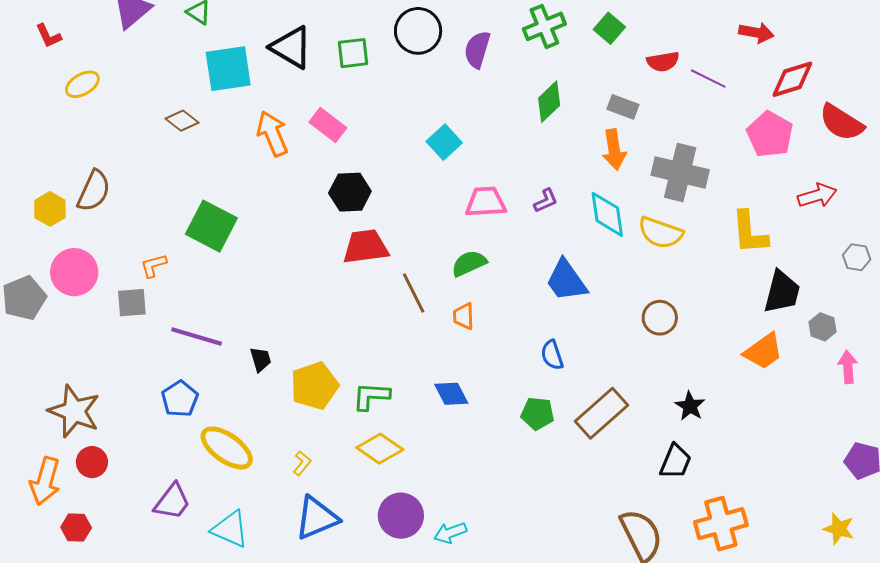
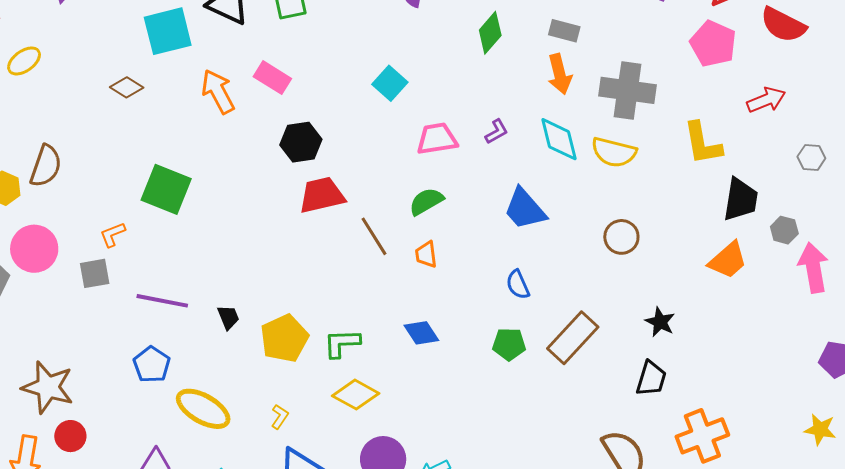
pink arrow: (848, 367) -> (813, 268), size x1.5

